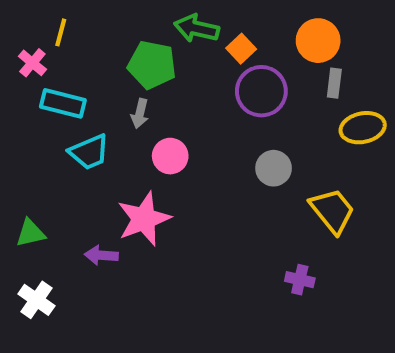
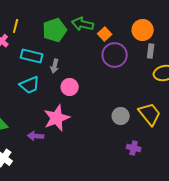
green pentagon: (152, 65) -> (55, 30), moved, turned -30
cyan rectangle: (63, 103) -> (32, 56), moved
gray circle: (274, 168) -> (121, 116), moved

